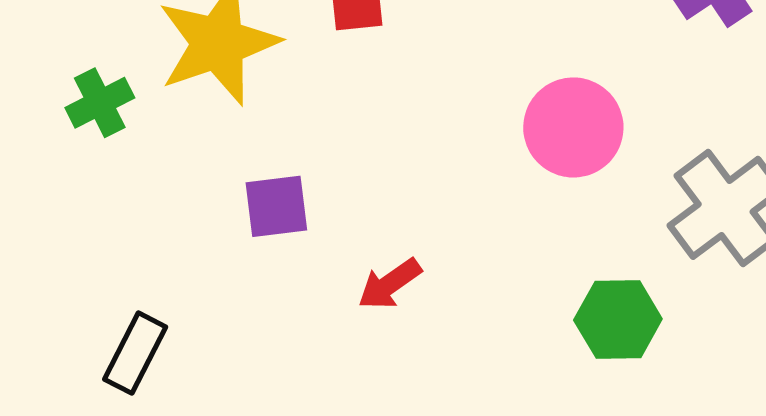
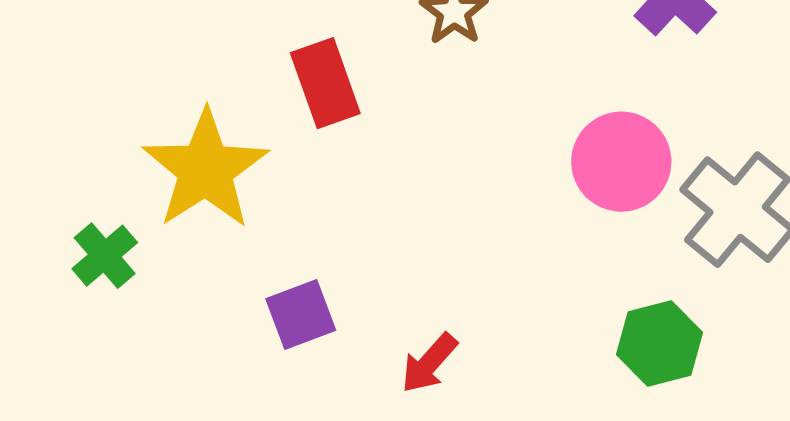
pink circle: (573, 127) -> (621, 162), moved

